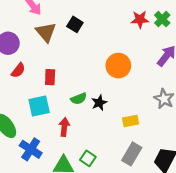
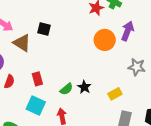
orange circle: (118, 66) -> (105, 40), moved
cyan square: (39, 106) -> (36, 105), turned -36

